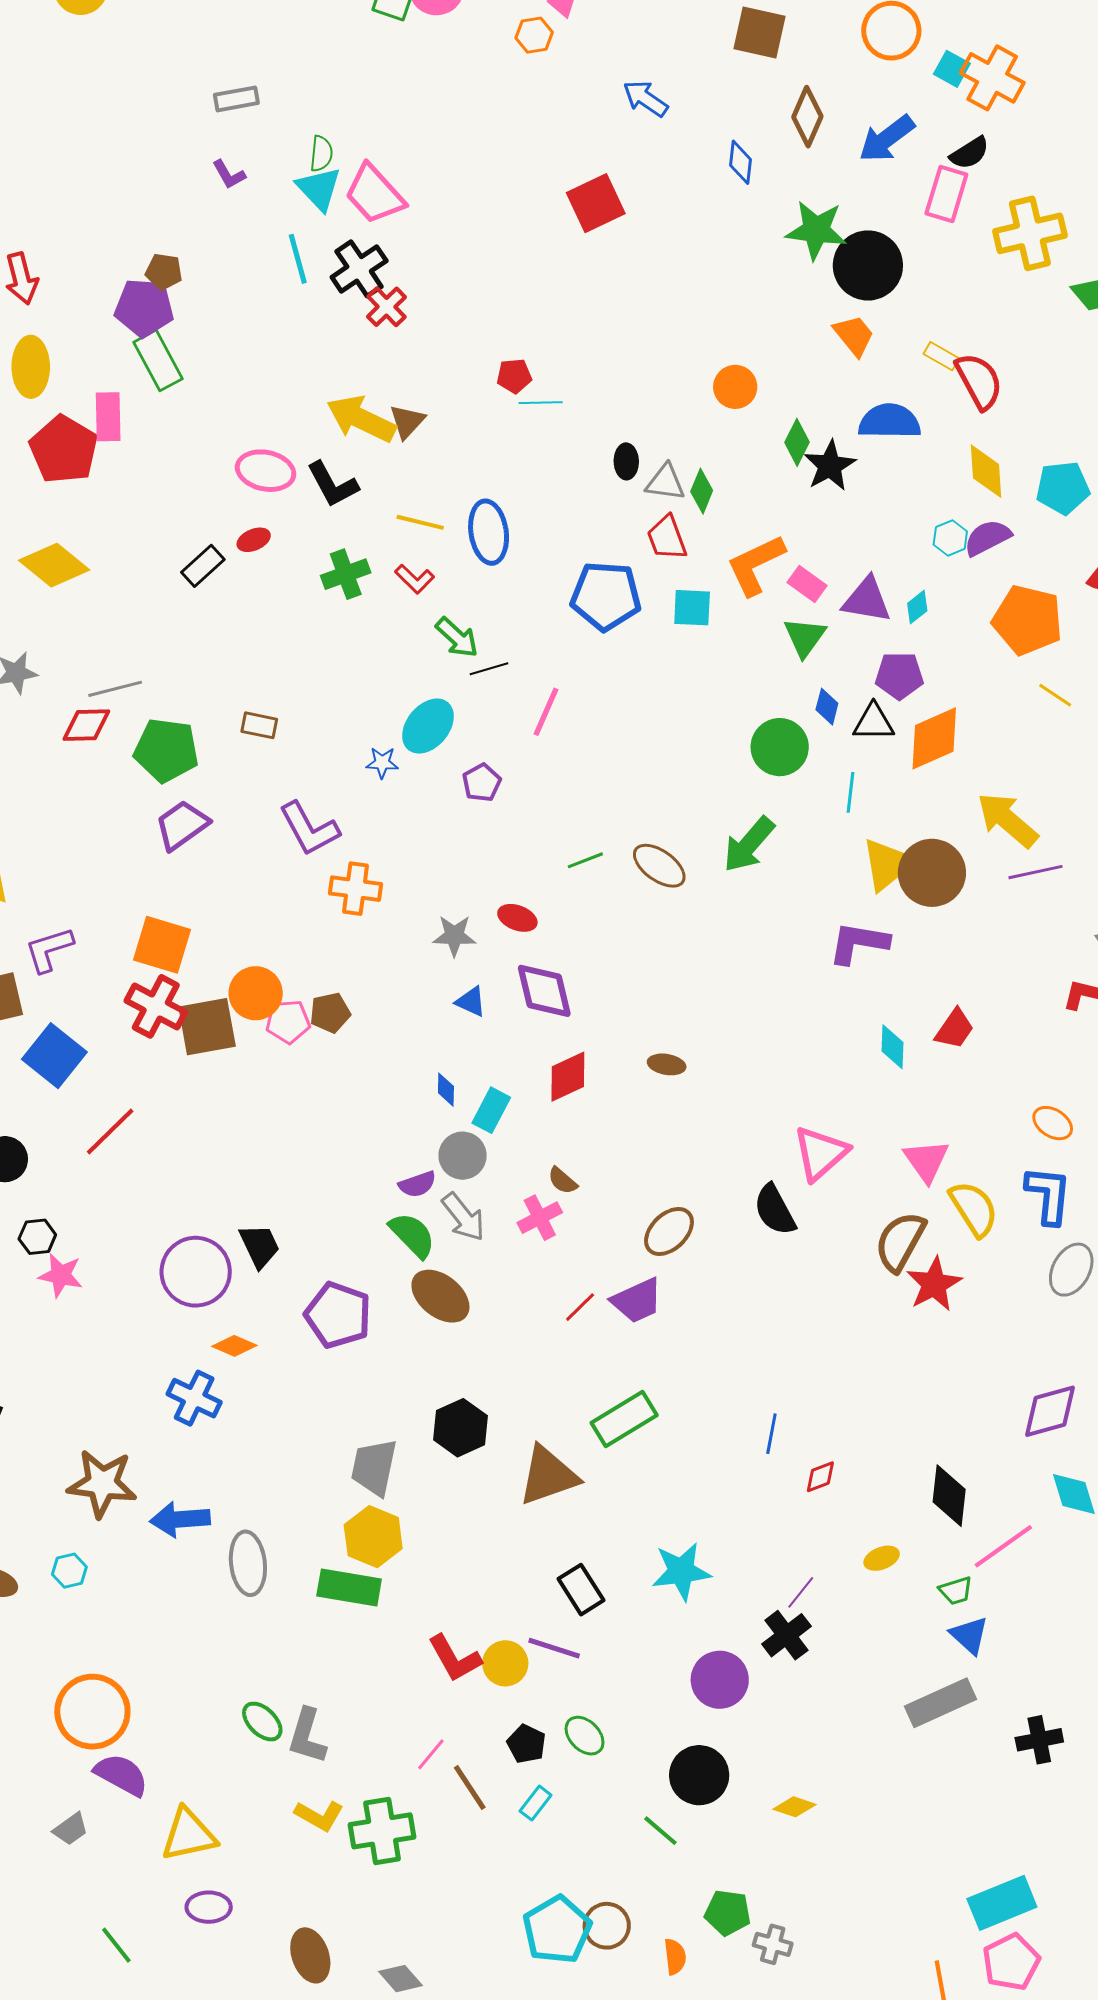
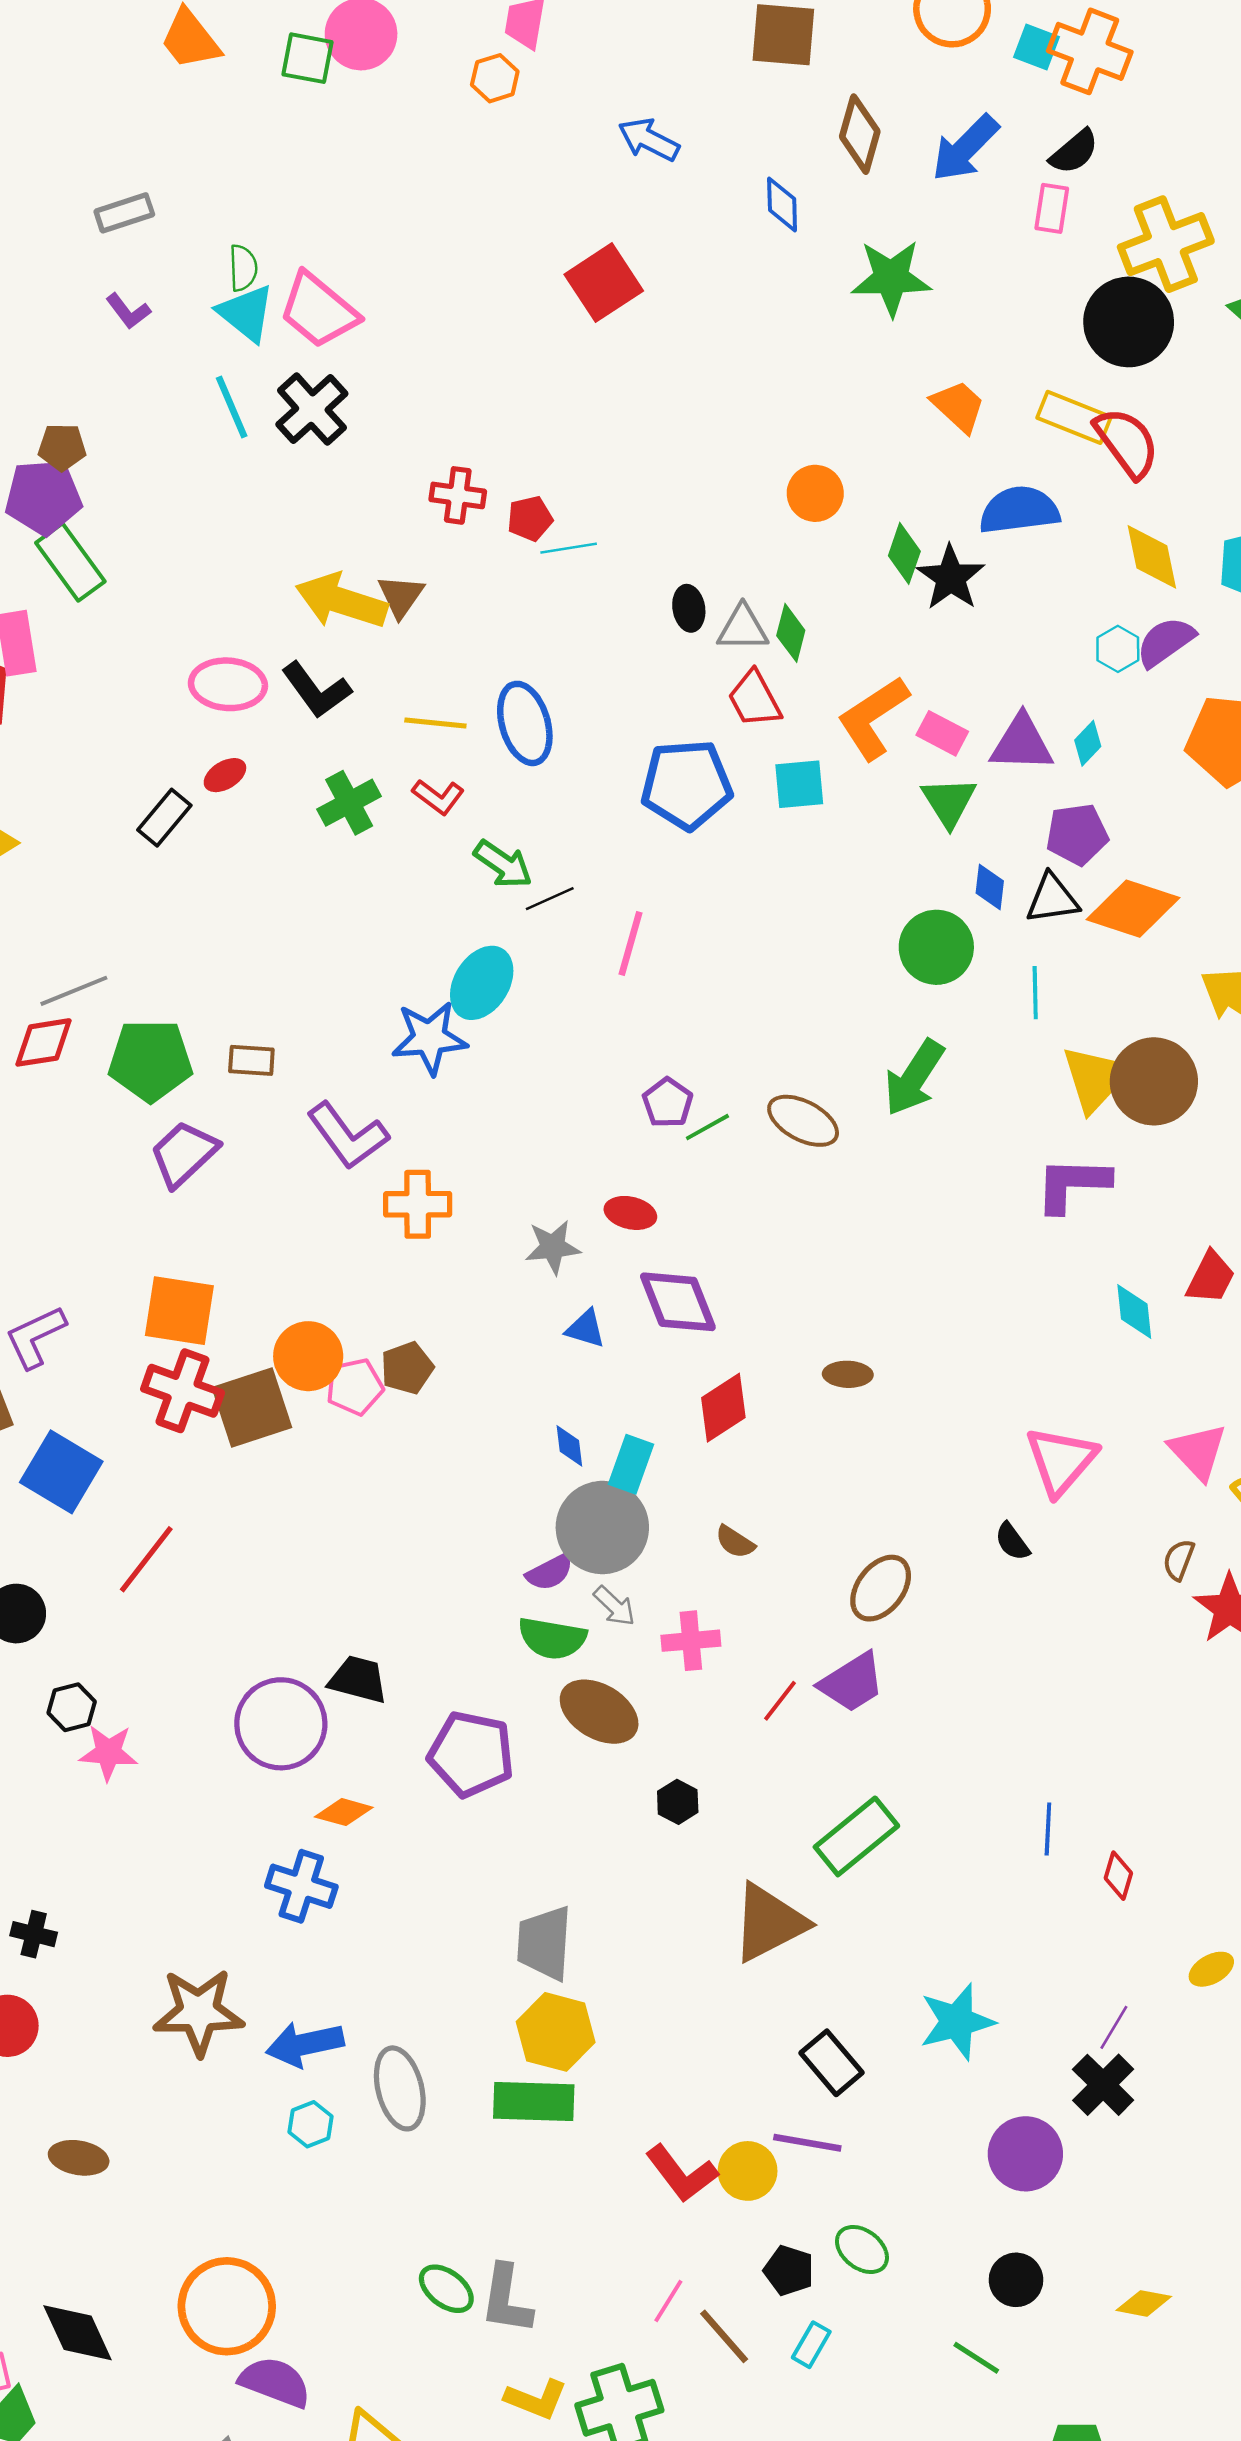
pink rectangle: (946, 194) -> (1052, 208), size x0.7
black circle: (868, 265) -> (1129, 322), moved
red cross: (386, 307) -> (458, 495), moved, turned -30
yellow rectangle: (941, 356) -> (1074, 417), size x1.6
brown rectangle: (259, 725) -> (251, 1060), moved
orange diamond: (934, 738) -> (1133, 909), turned 50
blue star: (382, 763) -> (429, 1038), size x1.8
purple pentagon: (482, 783) -> (668, 1103), moved
gray circle: (463, 1156) -> (602, 1528), size x1.5
black semicircle: (775, 1210) -> (1012, 1542), size x0.6
gray arrow: (463, 1217) -> (614, 1606), size x0.7
pink cross: (540, 1218) -> (691, 1641), moved, turned 30
green semicircle: (412, 1235) -> (552, 1638), turned 152
brown semicircle: (900, 1241) -> (1179, 1560), size x0.5
black trapezoid: (260, 1246) -> (358, 1679), turned -42
black hexagon: (460, 1428) -> (678, 1802), moved, size x0.6
red diamond: (820, 1477) -> (1118, 1876), turned -45
cyan hexagon: (69, 1571) -> (310, 2124), moved
black circle: (699, 1775) -> (1016, 2280), size x0.7

